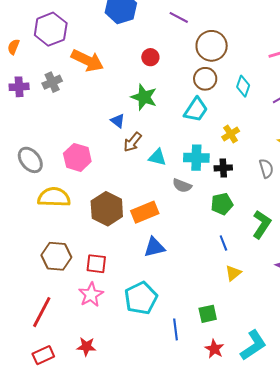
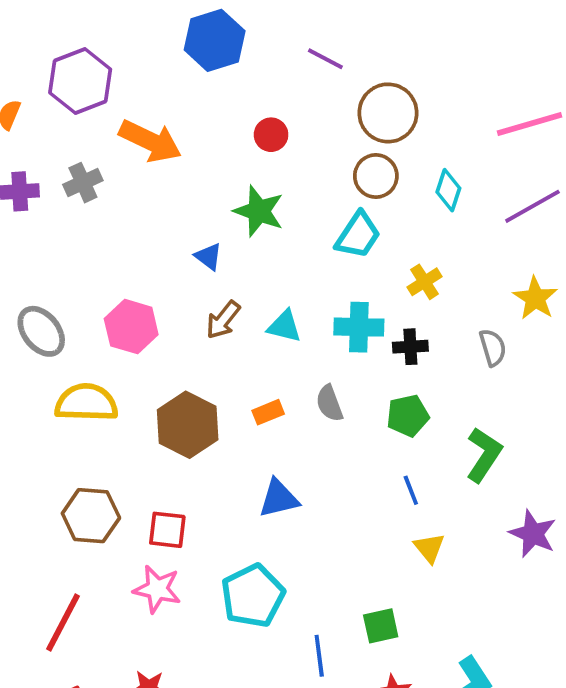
brown arrow: (133, 142) -> (223, 320), moved
gray semicircle: (182, 186) -> (329, 403), moved, turned 48
orange rectangle: (145, 212) -> (268, 412), moved, size x0.6
yellow triangle: (233, 273) -> (429, 548), turned -30
pink star: (91, 295) -> (157, 589), turned -30

